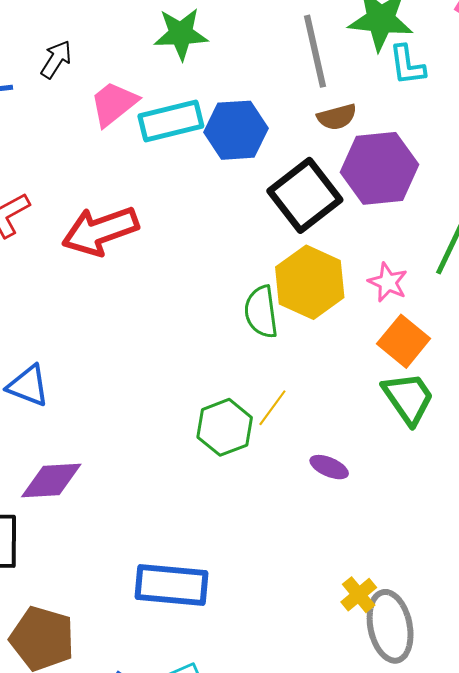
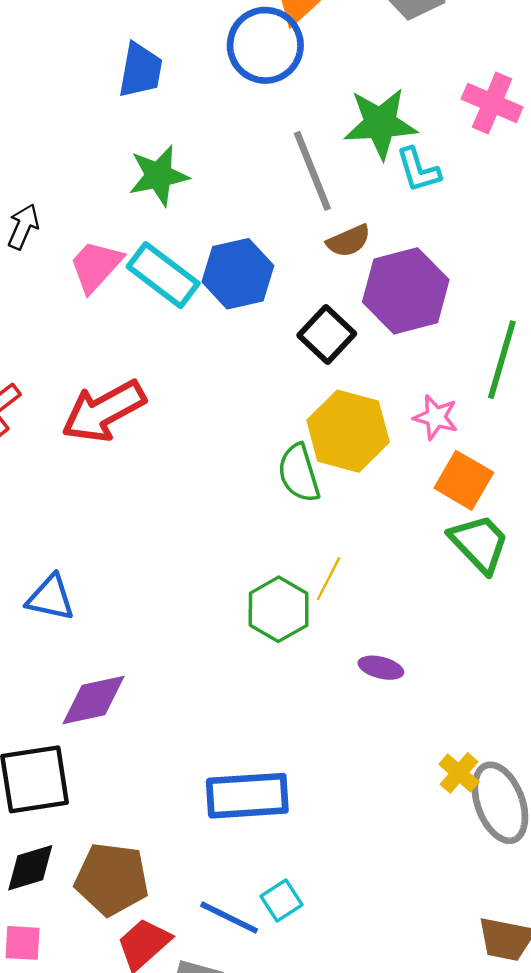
cyan rectangle: (171, 121) -> (163, 275), turned 60
black square: (305, 195) -> (327, 334), size x0.7
purple ellipse: (329, 467) -> (381, 668), moved

